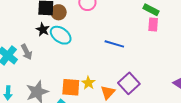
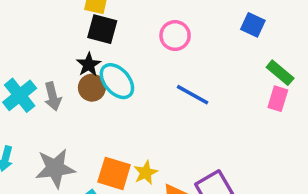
brown circle: (59, 12) -> (92, 88), moved
blue line: (114, 44) -> (193, 95), moved

